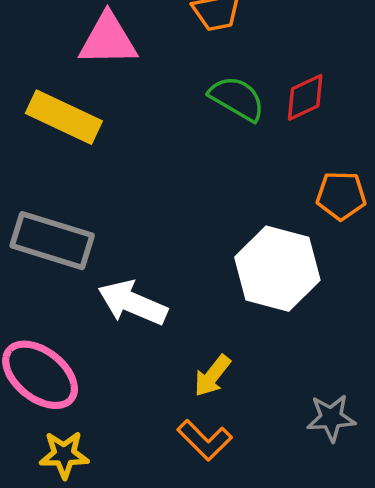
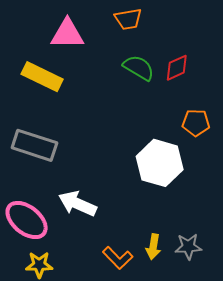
white arrow: (132, 303) -> (77, 204), moved
yellow arrow: (212, 376) -> (153, 247), moved, turned -30

